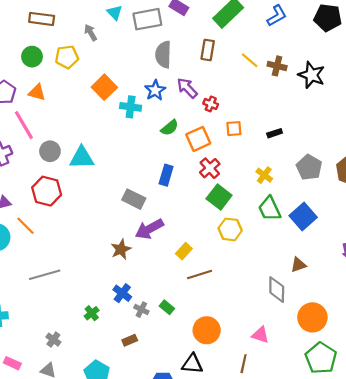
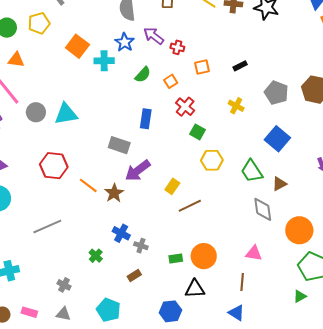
orange square: (198, 139) -> (171, 81), size x0.6
red hexagon: (47, 191) -> (54, 166), moved
green square: (219, 197) -> (198, 132), size x0.7
green trapezoid: (270, 209) -> (252, 171), moved
orange line: (26, 226) -> (88, 185), moved
green rectangle: (167, 307) -> (176, 258), moved, turned -40

